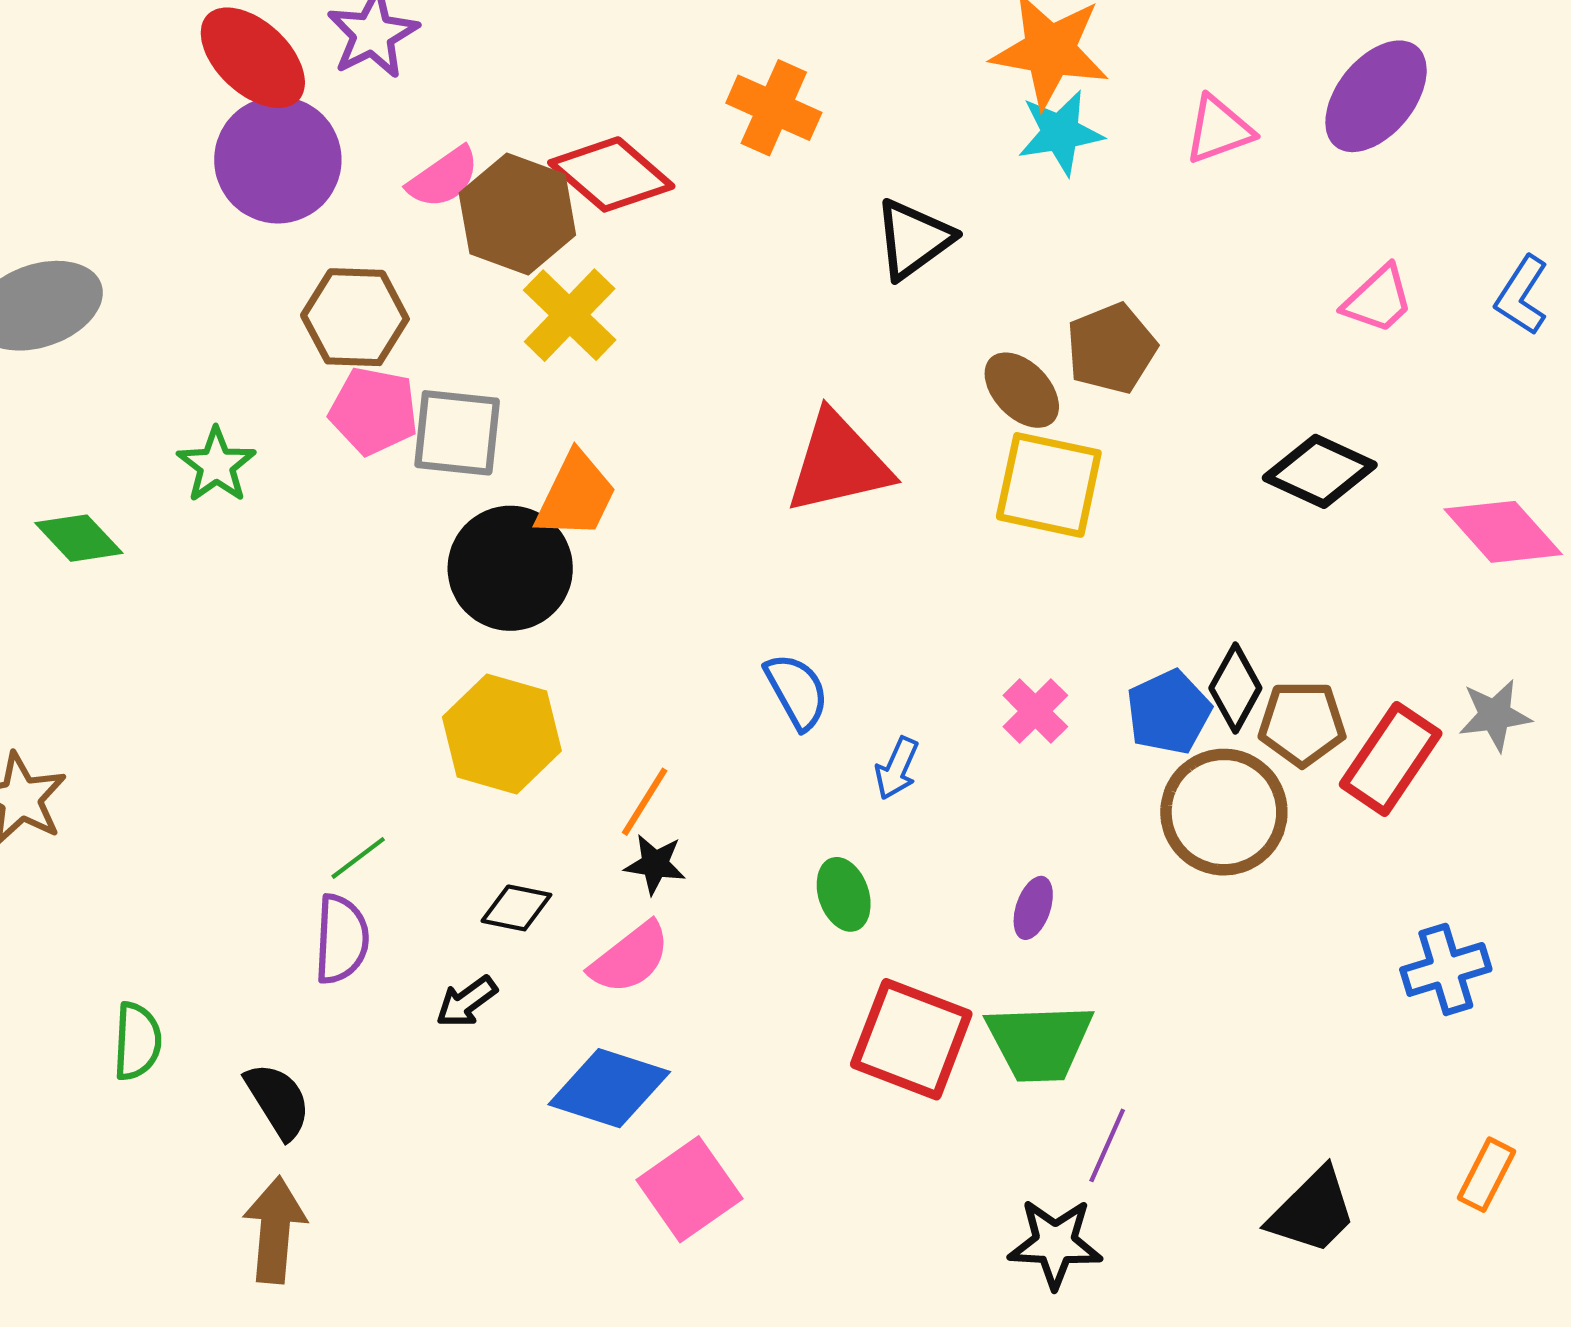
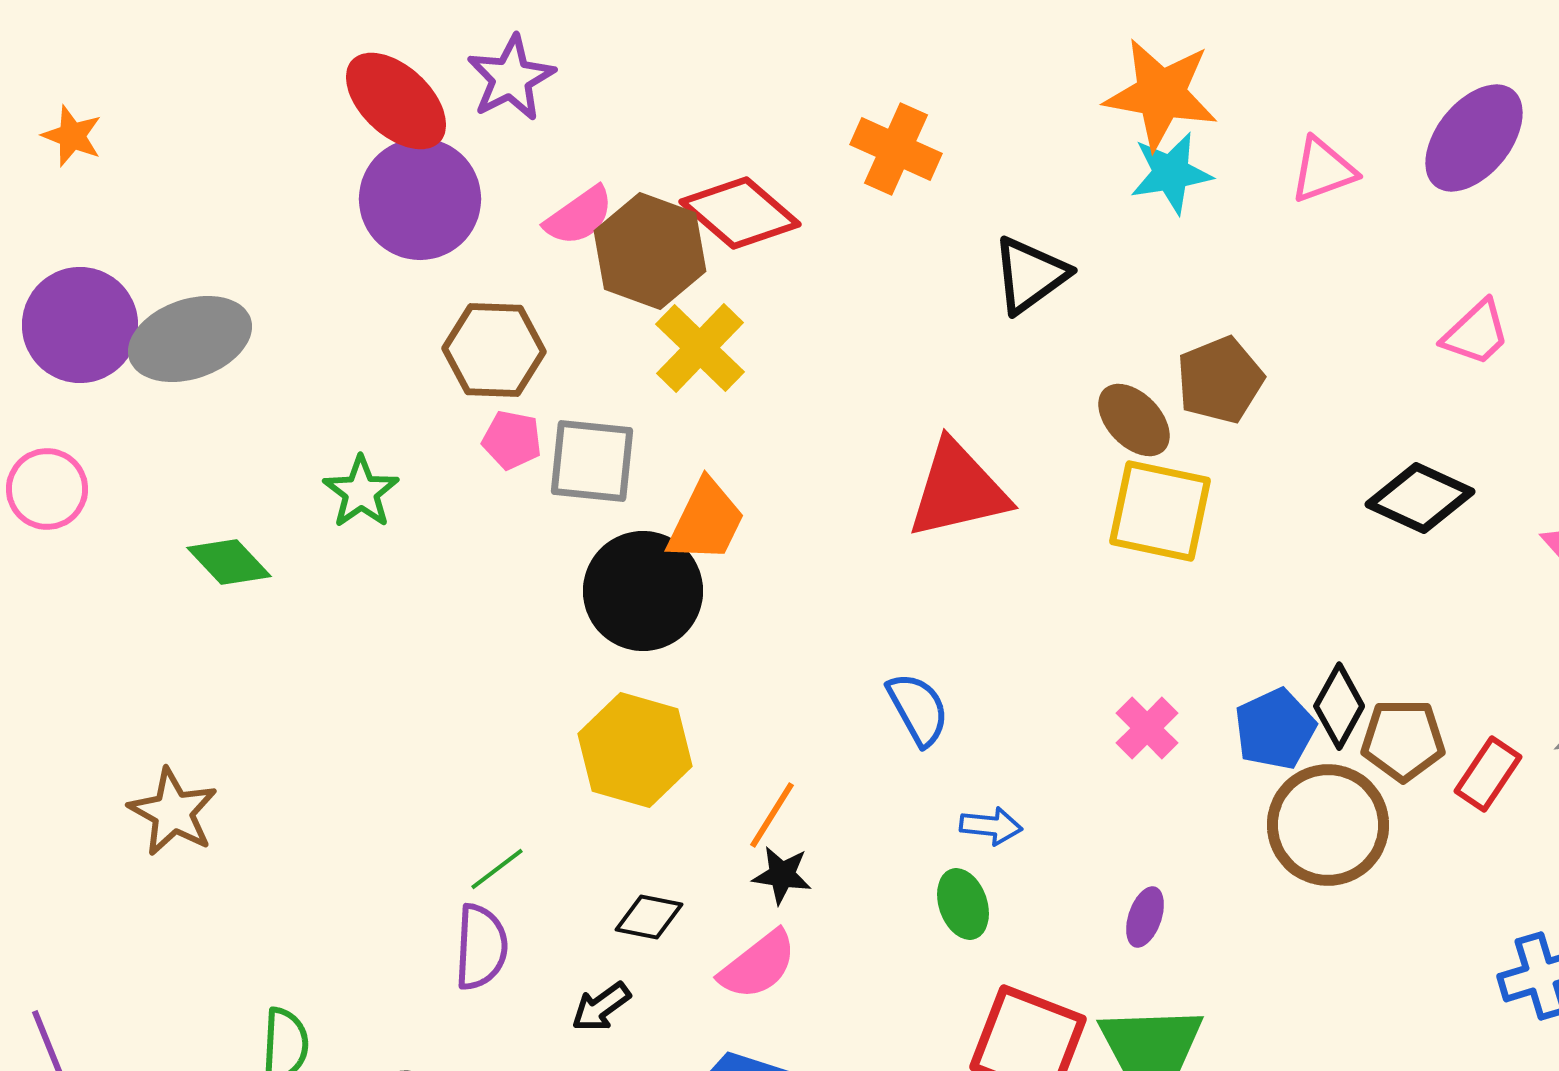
pink pentagon: (374, 411) -> (512, 440), size x0.7
red rectangle: (1391, 759) -> (1488, 774), size x0.7
blue arrow: (897, 768) -> (991, 826), moved, turned -108

